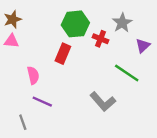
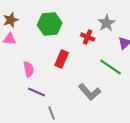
green hexagon: (75, 24) -> (50, 24), moved
red rectangle: (63, 54) -> (62, 59), moved
gray line: (23, 122) -> (52, 113), moved

